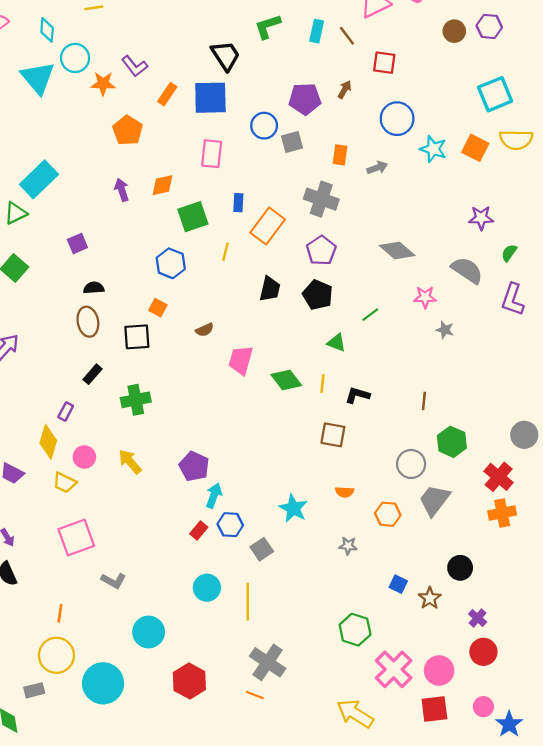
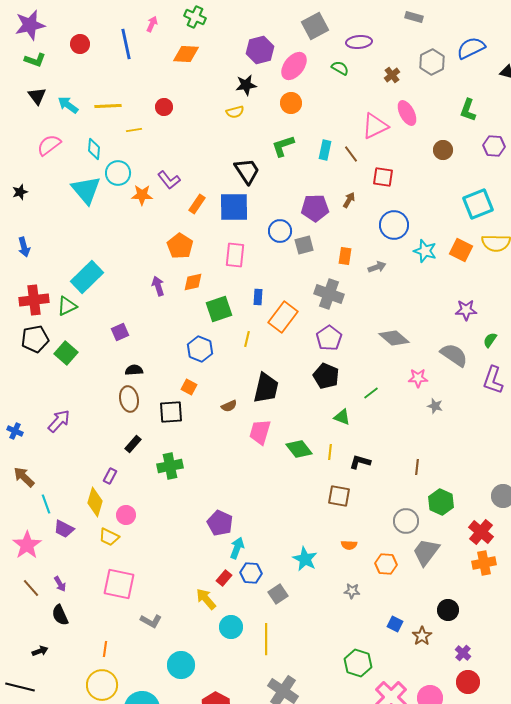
purple hexagon: (489, 26) -> (494, 146), moved
orange pentagon: (128, 130) -> (180, 246), moved
black trapezoid: (270, 289) -> (266, 388), moved, size x1.4
yellow arrow: (130, 462) -> (206, 599), moved
pink square: (76, 537) -> (119, 584), turned 32

